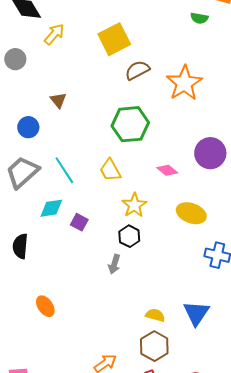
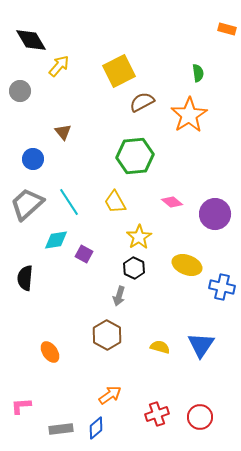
green semicircle: (199, 18) -> (198, 73), moved, turned -108
purple circle: (210, 153) -> (215, 214), moved
yellow ellipse: (191, 213) -> (187, 265), moved
orange ellipse: (45, 306) -> (50, 352), moved
brown hexagon: (154, 346) -> (107, 335), moved

